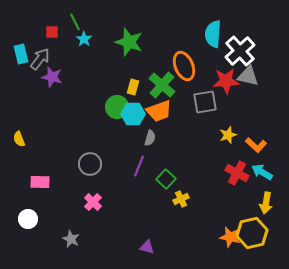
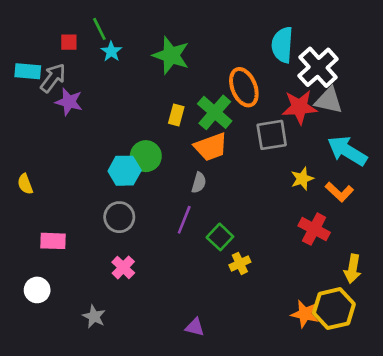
cyan rectangle: (21, 54) -> (28, 71), turned -72
green circle: (117, 107) -> (146, 156), moved
cyan hexagon: (133, 114) -> (125, 171), moved
cyan arrow: (262, 172) -> (347, 151), moved, size x1.4

